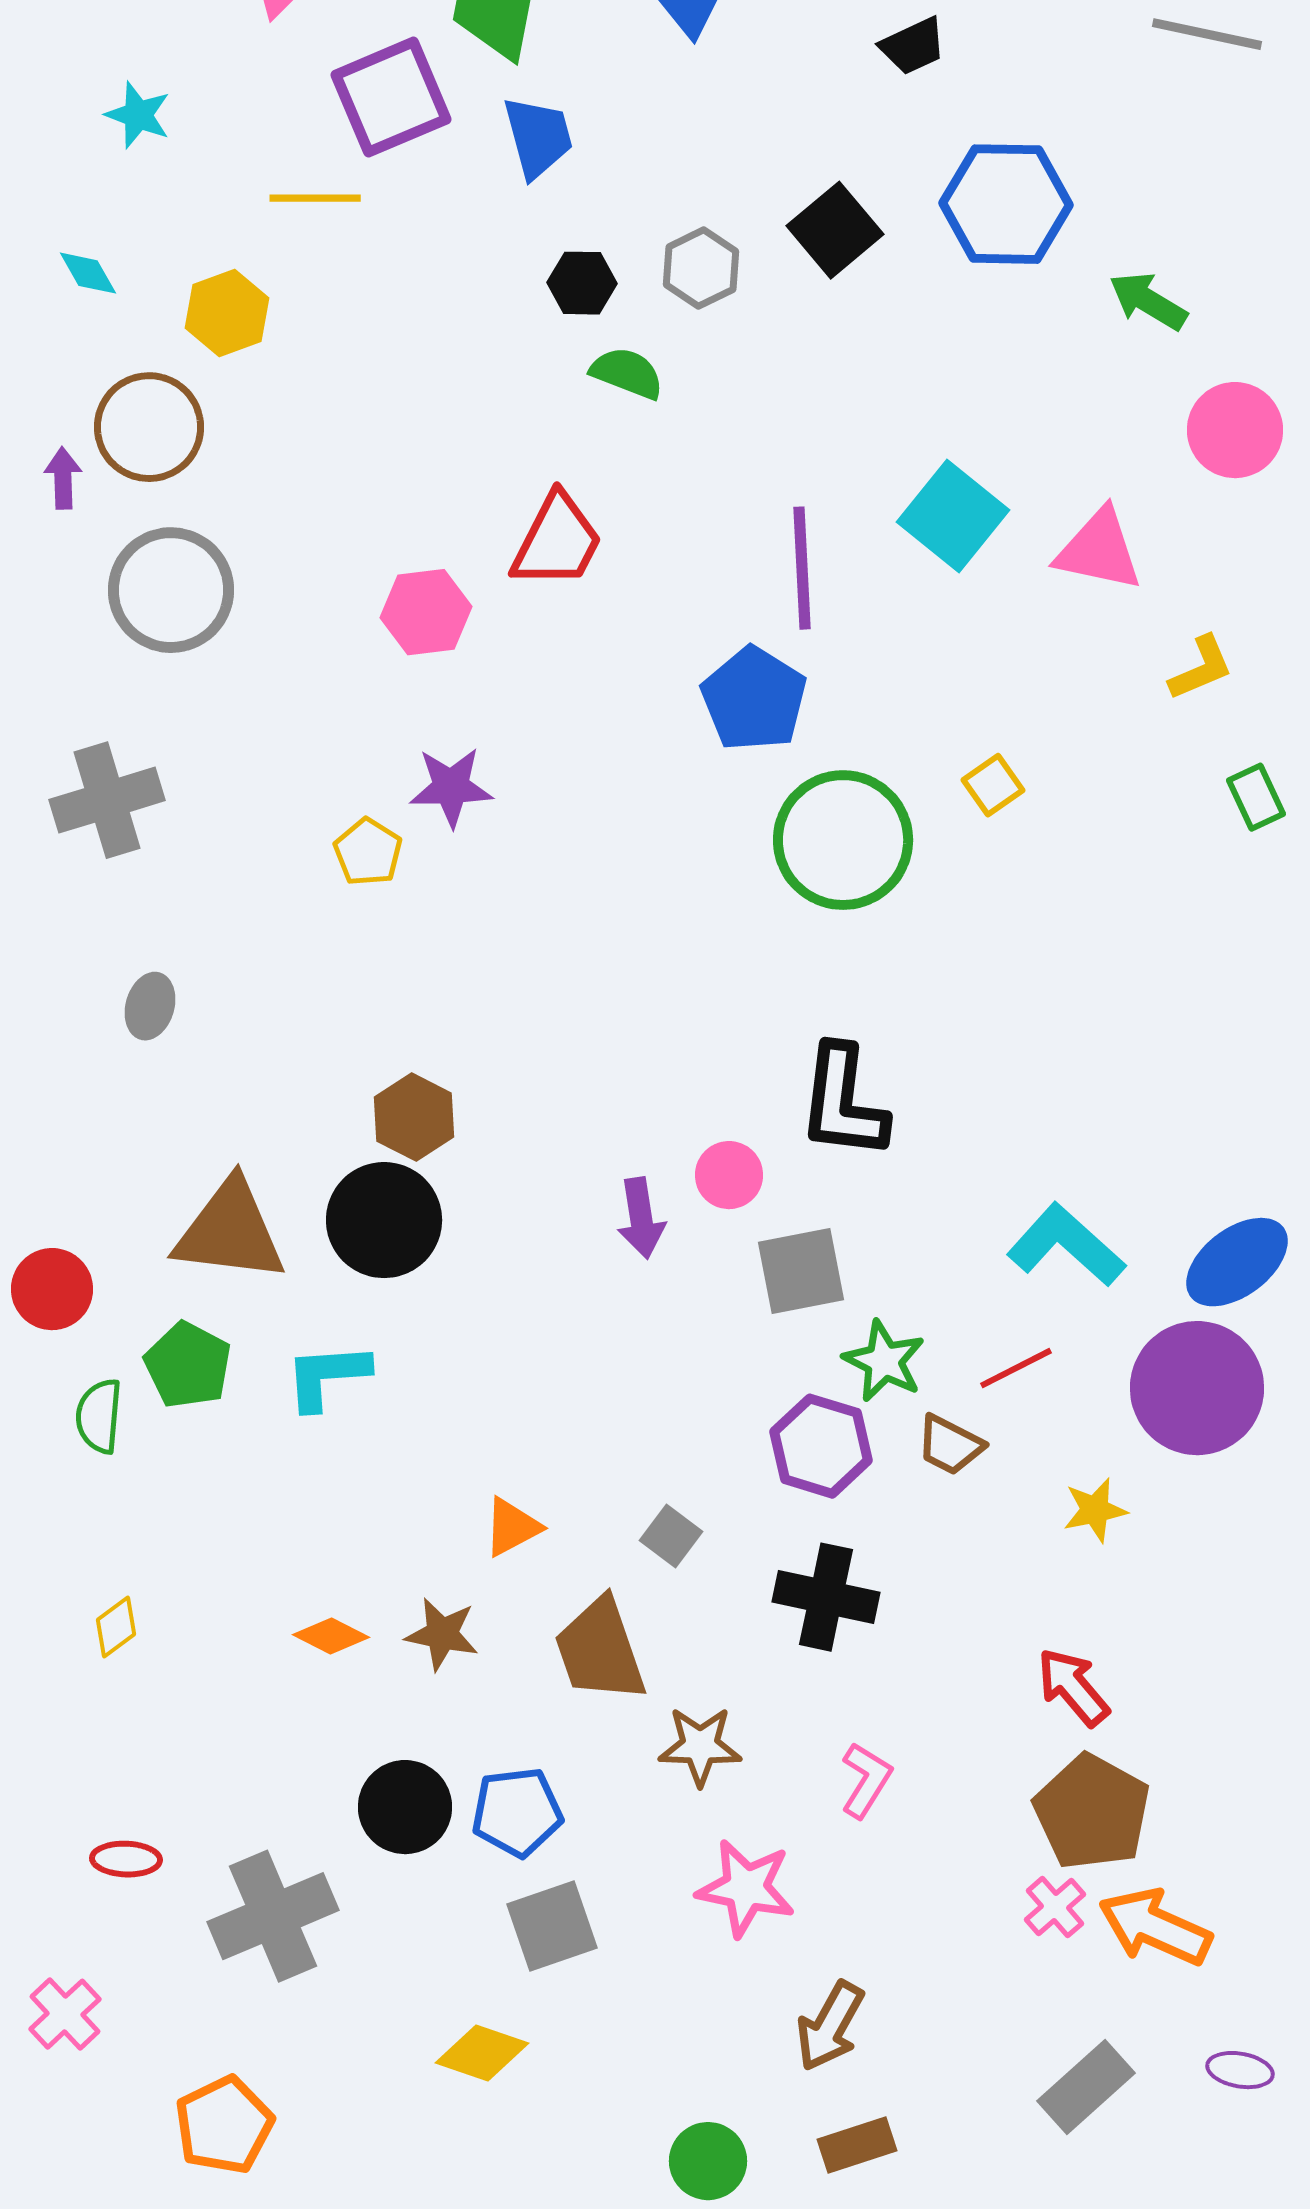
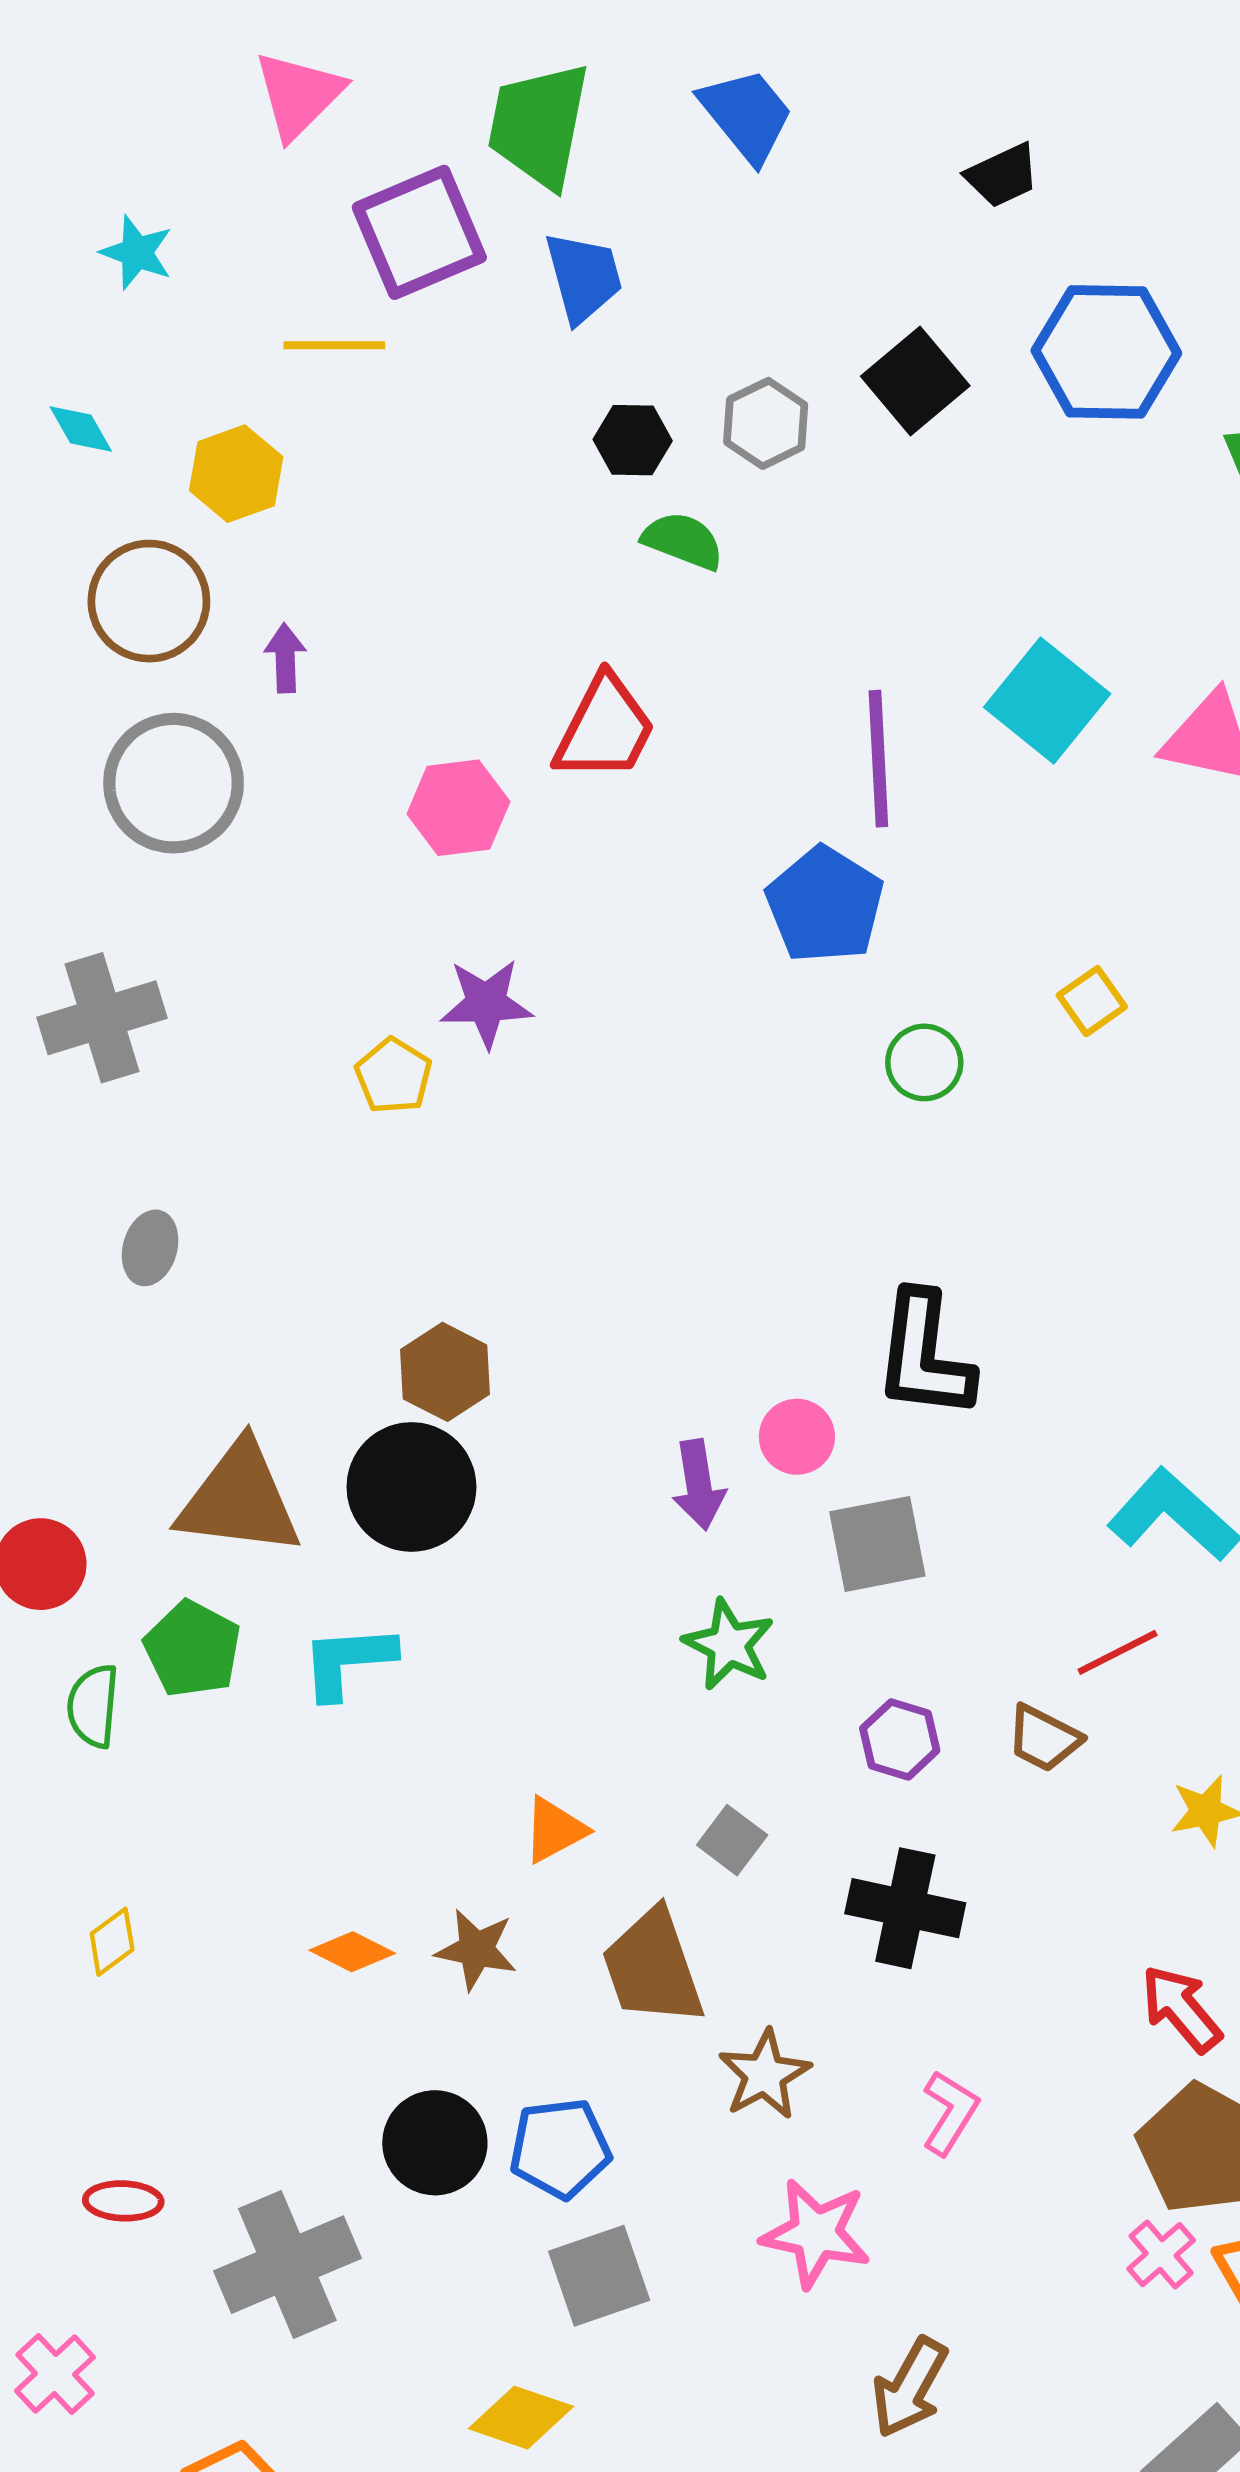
purple arrow: (63, 478) -> (285, 658), moved
green circle: (843, 840) -> (924, 1062), size x0.5
green star: (884, 1361) -> (729, 1645), moved
purple hexagon: (821, 1446) -> (900, 1739), size x0.7
brown star: (700, 1746) -> (765, 2075), turned -30

